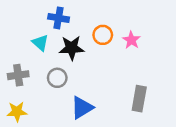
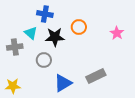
pink star: (131, 40) -> (117, 33), moved
gray cross: (18, 75) -> (15, 47), moved
gray rectangle: (139, 99) -> (96, 76), moved, turned 54

